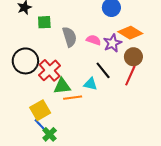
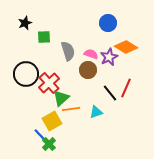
brown circle: (133, 57) -> (88, 70), moved
black line: (103, 70) -> (110, 93), moved
cyan triangle: (90, 84) -> (96, 112), moved, turned -32
green triangle: (62, 86) -> (61, 98), turned -36
yellow square: (40, 110) -> (52, 121), moved

